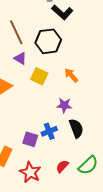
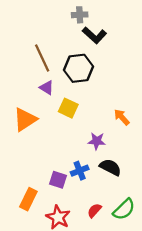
orange arrow: (71, 75) -> (122, 117), moved
black semicircle: (76, 128) -> (110, 167), turned -42

